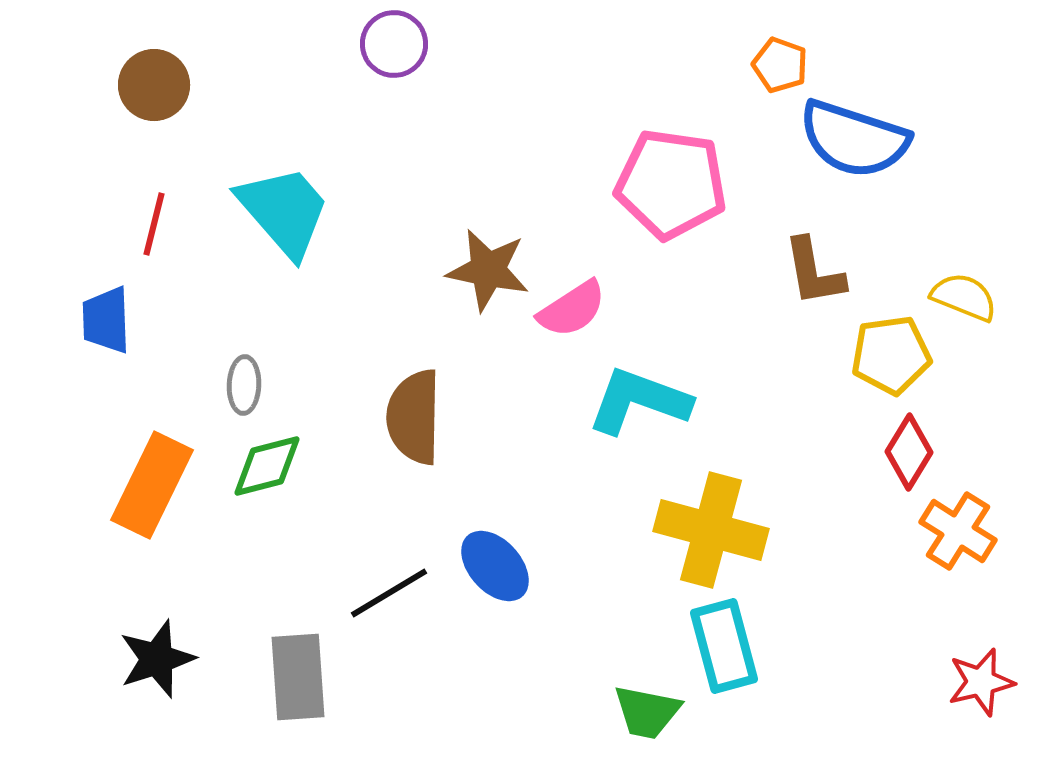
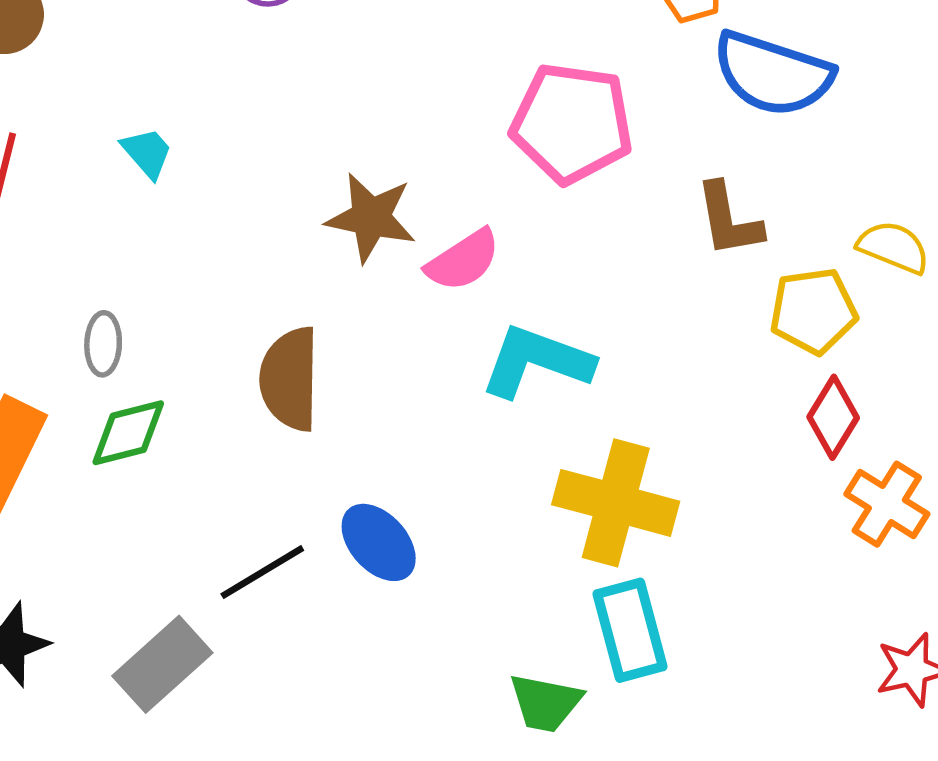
cyan trapezoid: (284, 211) -> (147, 153), size x0.5
gray rectangle: (298, 677) -> (162, 664), turned 52

